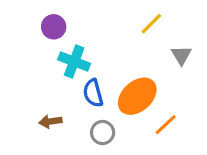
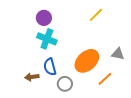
purple circle: (54, 27) -> (44, 18), moved
gray triangle: (181, 55) -> (118, 54), moved, turned -48
blue semicircle: (93, 93) -> (50, 67), moved

